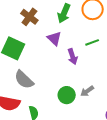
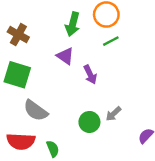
brown cross: (29, 17) -> (18, 35), moved
green line: (92, 42) -> (111, 41), moved

